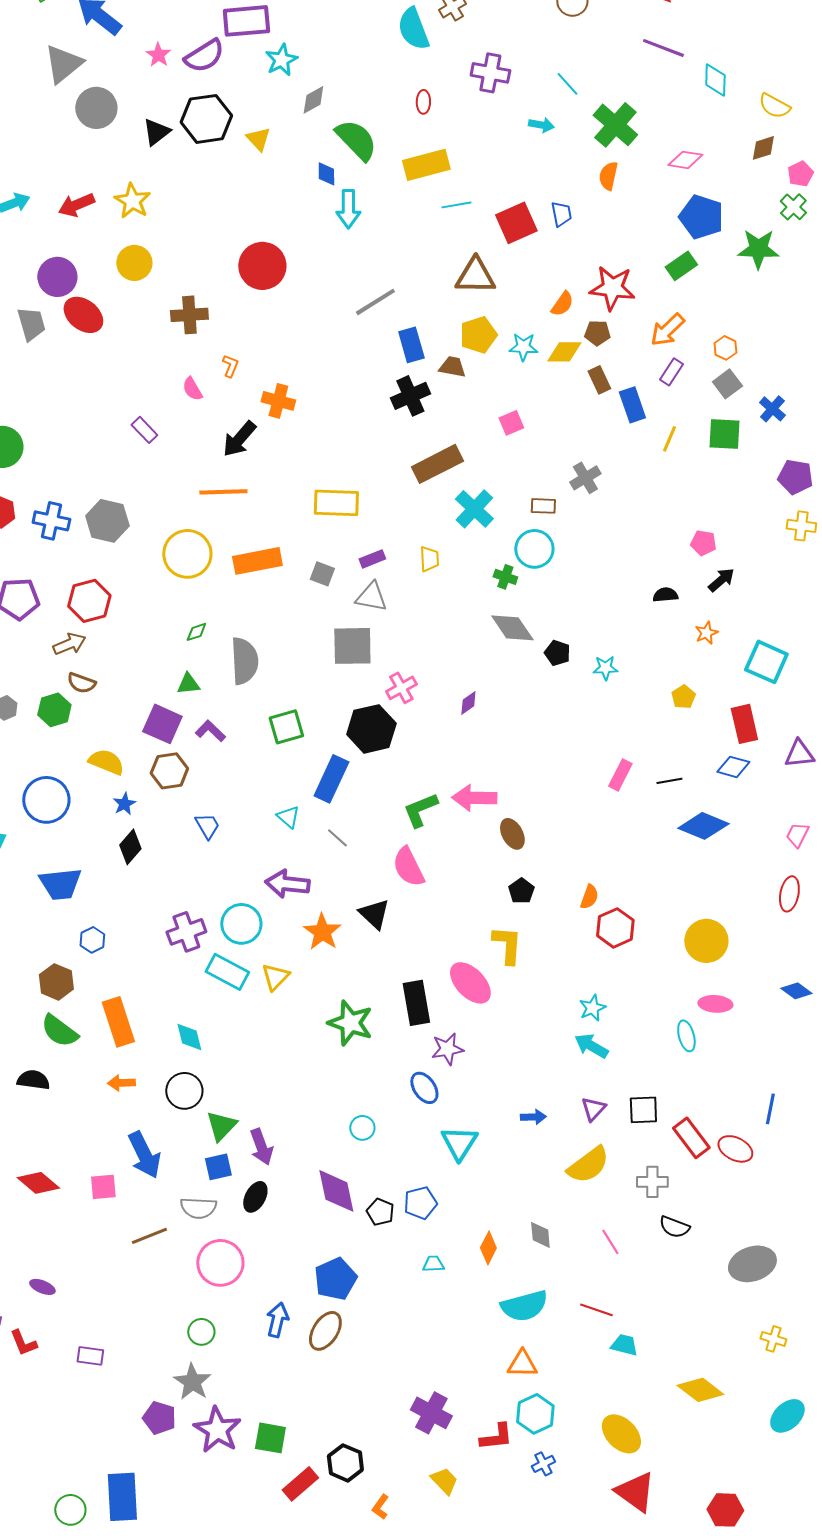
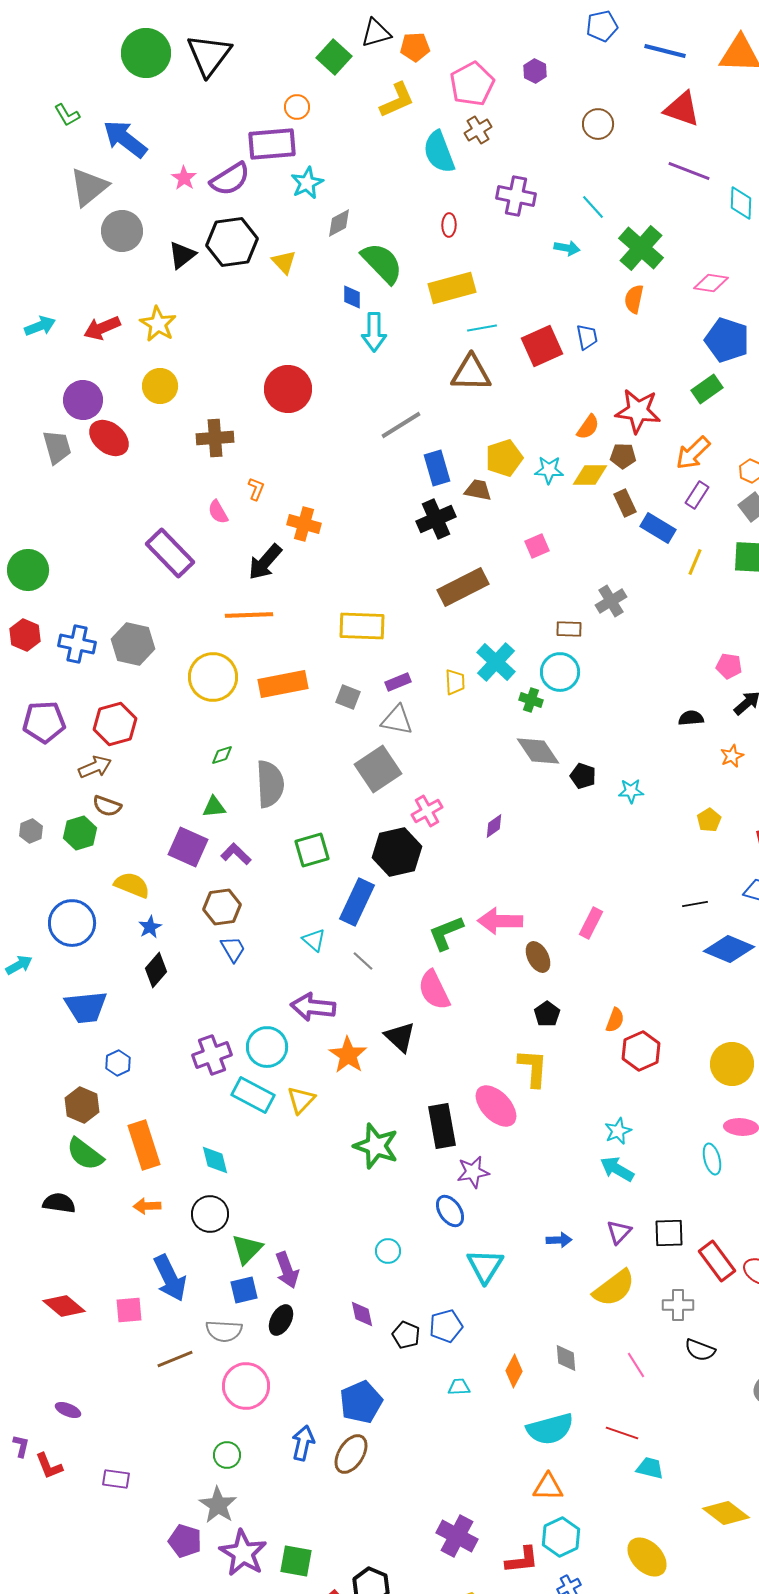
brown triangle: (475, 276) -> (471, 373), moved
blue rectangle: (632, 405) -> (658, 528), turned -40
purple rectangle: (144, 430) -> (170, 553), size x1.8
cyan cross: (474, 509) -> (496, 662), moved
gray square: (352, 646) -> (378, 769), turned -33
brown hexagon: (169, 771) -> (222, 907), moved
pink rectangle: (620, 775) -> (591, 923), moved
purple diamond: (336, 1191) -> (362, 1314), size x0.6

